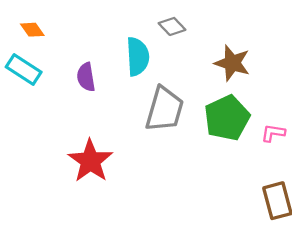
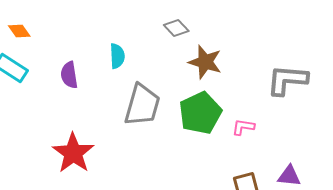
gray diamond: (172, 26) -> (176, 28), moved
cyan semicircle: (138, 57) -> (117, 56), size x0.7

